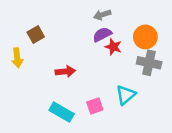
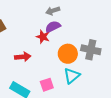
orange circle: (145, 37) -> (68, 54), moved
red star: (113, 47) -> (43, 37), moved

